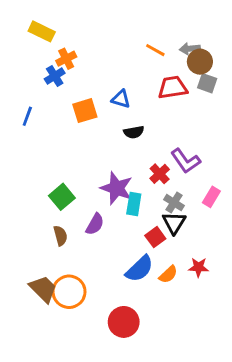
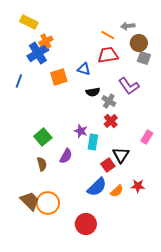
gray arrow: (190, 49) -> (128, 26), moved
blue cross: (55, 76) -> (38, 53), size x1.5
red trapezoid: (173, 88) -> (108, 55), moved
purple L-shape: (186, 161) -> (129, 86), moved
purple star: (117, 188) -> (81, 131), size x0.6
gray cross: (174, 203) -> (109, 101), moved

